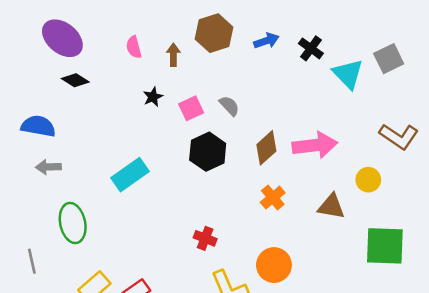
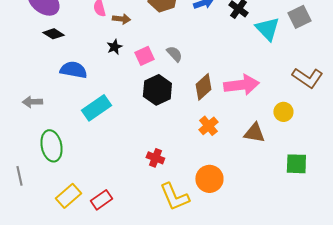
brown arrow: (173, 55) -> (121, 19), moved, turned 96
blue semicircle: (38, 126) -> (73, 70), moved
green square: (385, 246) -> (296, 164), size x0.7

